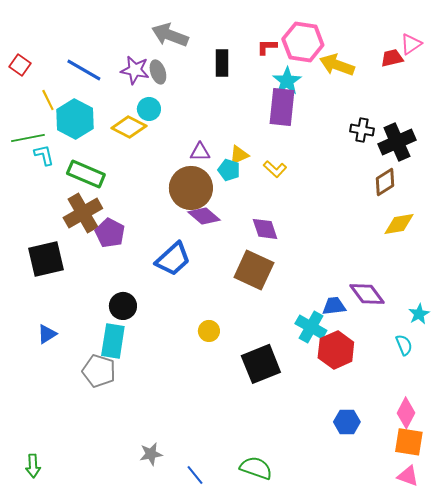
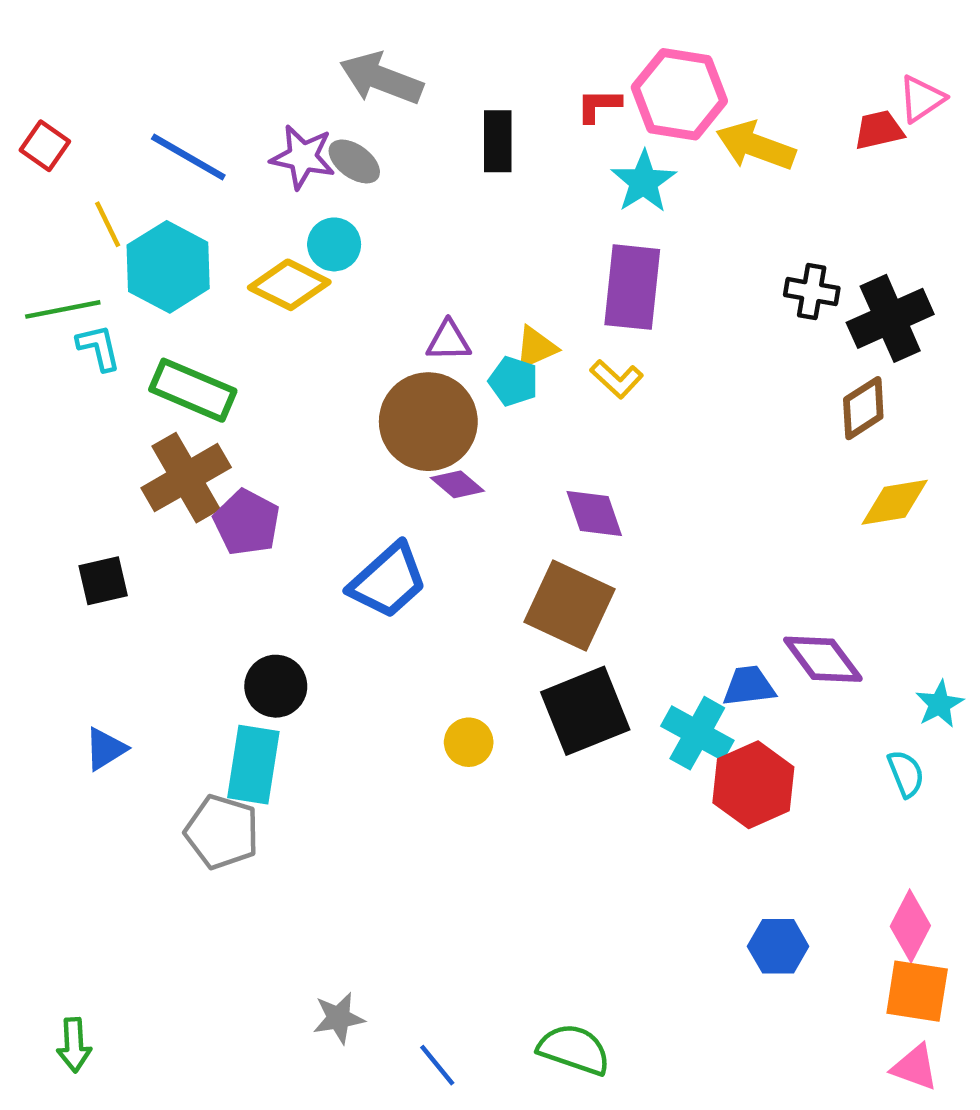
gray ellipse: (158, 72) -> (354, 161), turned -35
purple rectangle: (282, 107) -> (632, 287), moved
purple diamond: (204, 216) -> (457, 484), size x0.7
black square: (46, 259) -> (103, 581), size x0.6
black square: (261, 364) -> (585, 711), moved

